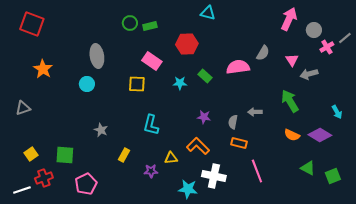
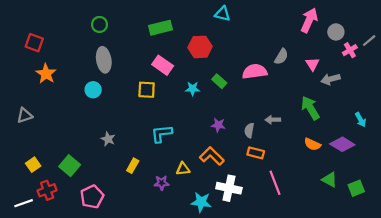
green circle: (130, 23) -> (99, 24), moved
red square: (32, 24) -> (34, 43), moved, size x0.7
green rectangle: (150, 26) -> (160, 28), size x1.5
cyan L-shape: (151, 125) -> (162, 134), turned 70
green square: (65, 155) -> (70, 166), turned 36

